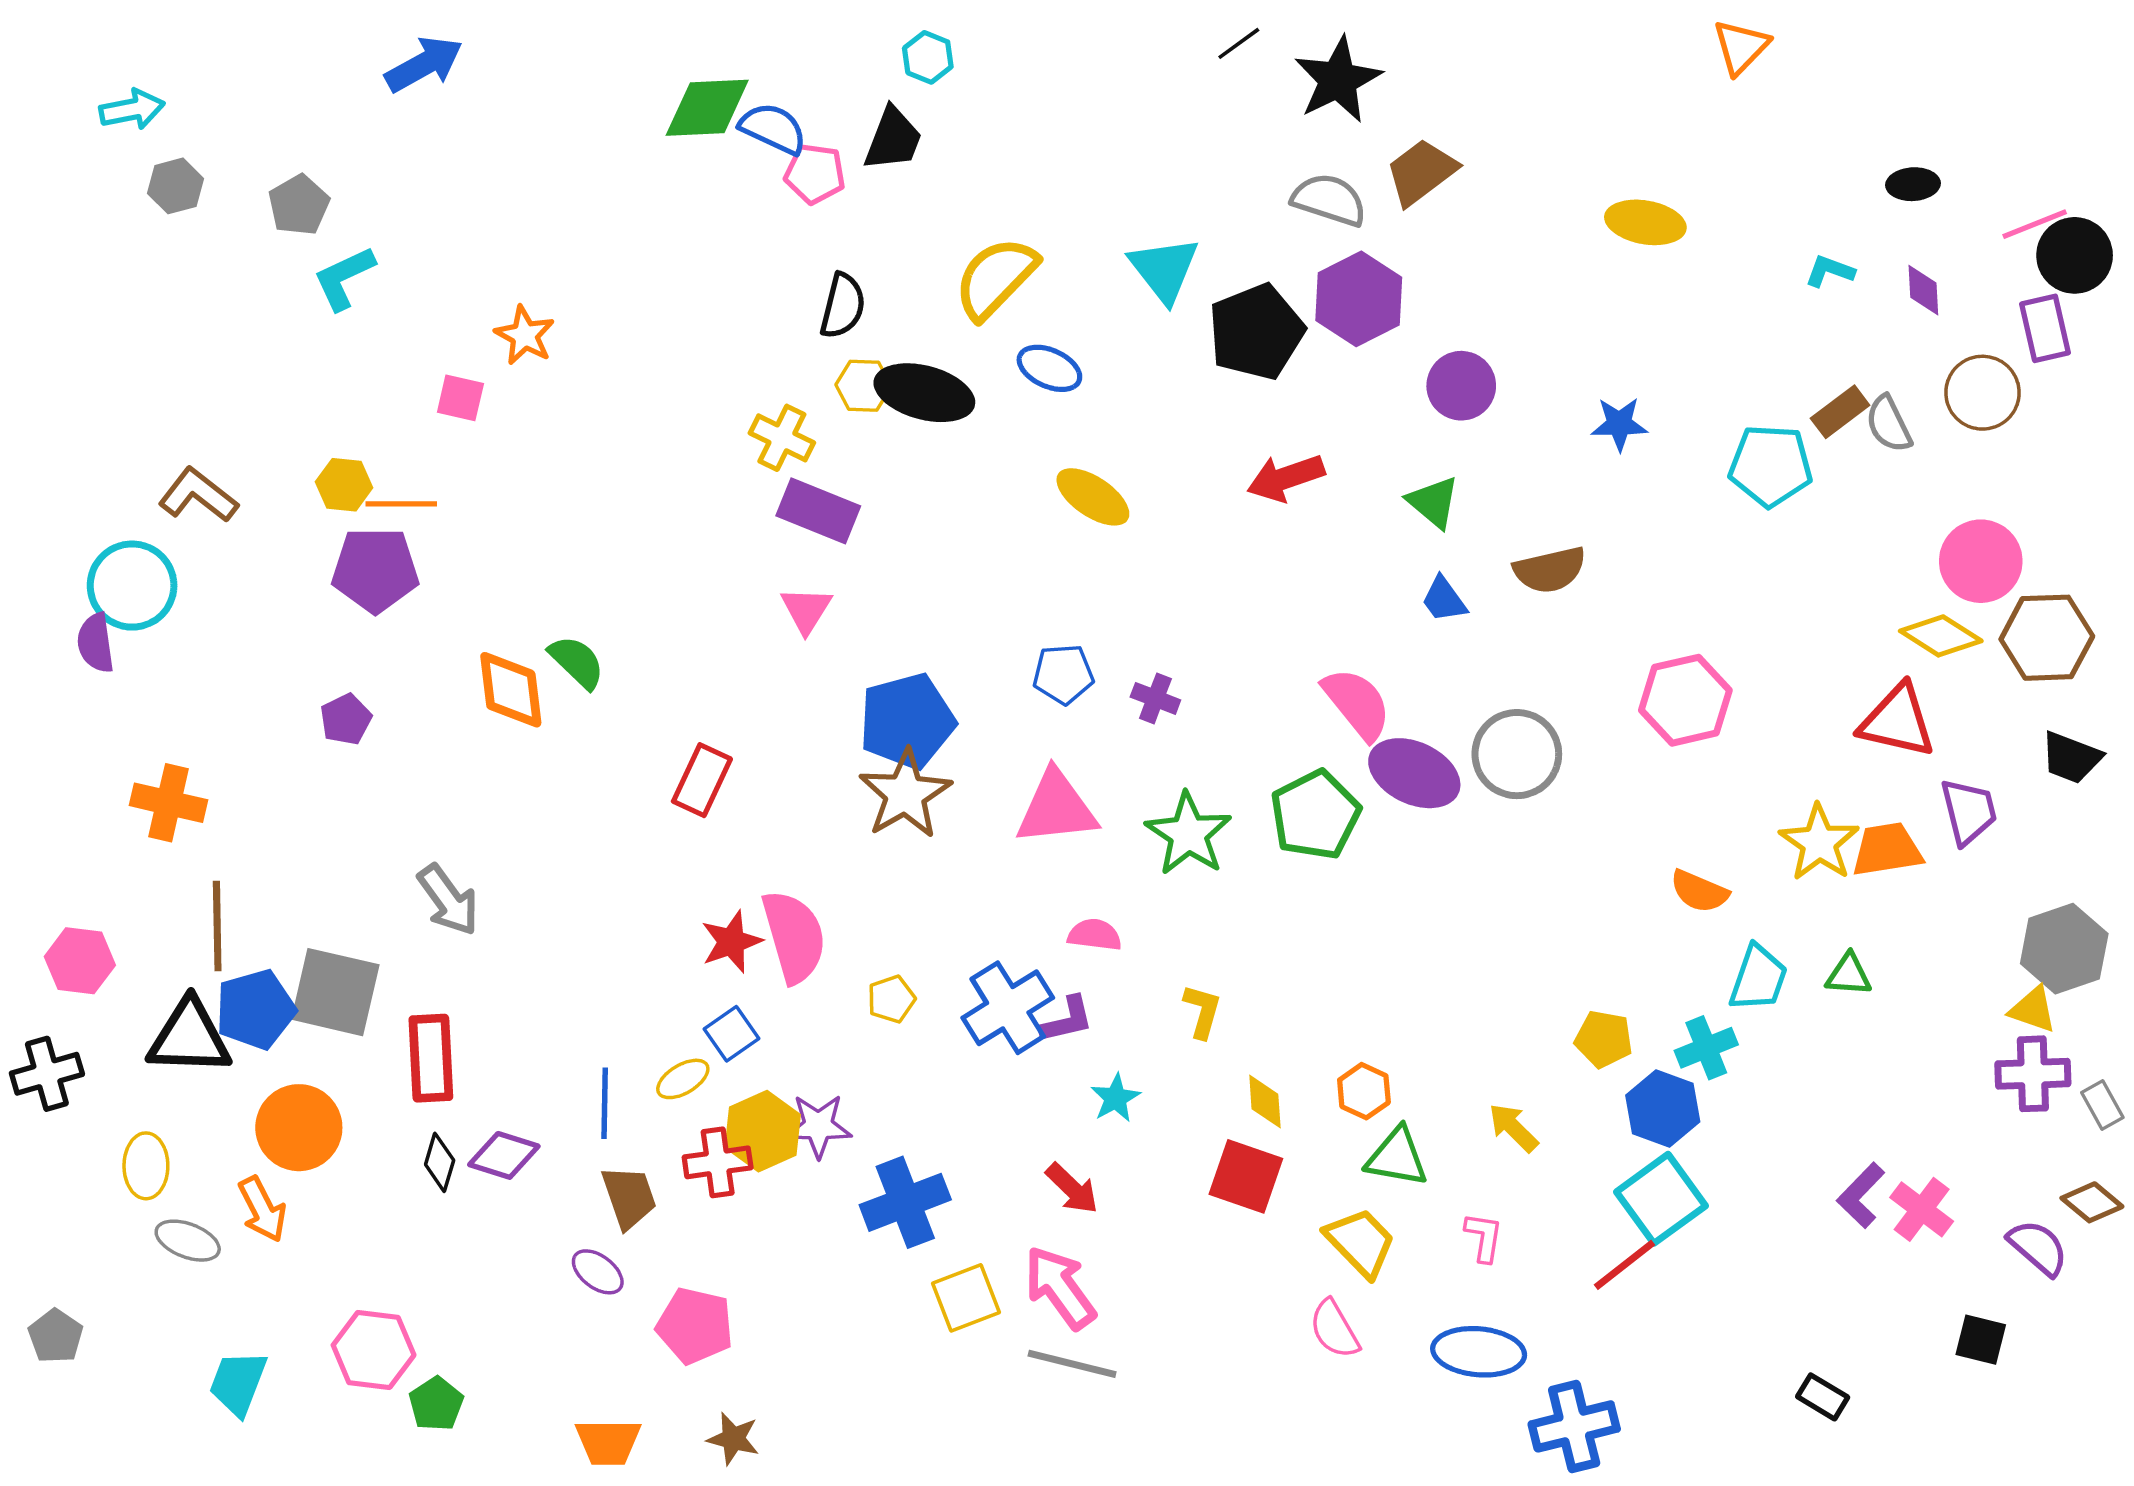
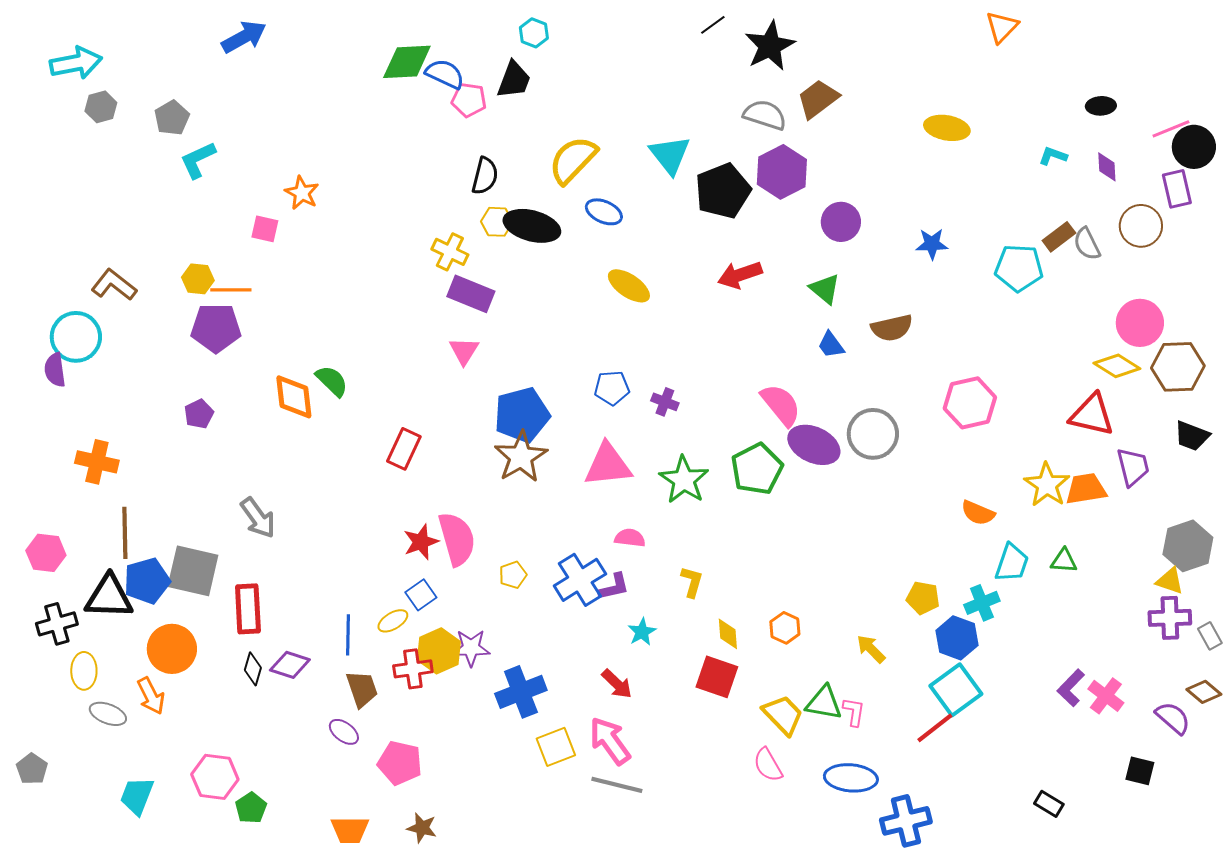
cyan arrow: (132, 109) -> (76, 63), size x1.4
black cross: (47, 1074) -> (57, 624), moved
green triangle: (1397, 1157) -> (824, 703), moved

